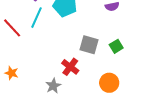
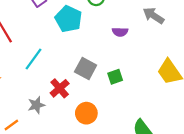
cyan line: (37, 18) -> (33, 59), moved
orange circle: (109, 83) -> (86, 113), moved

